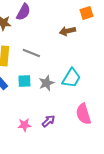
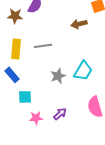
gray line: (31, 53) -> (43, 46), turned -30
cyan square: (24, 81) -> (25, 97), moved

